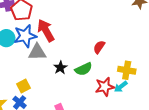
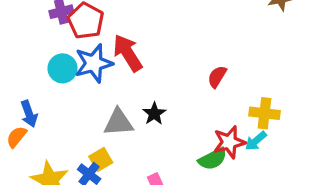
gray triangle: (37, 52) -> (118, 122), moved
green semicircle: (84, 69) -> (213, 159), moved
yellow square: (24, 86) -> (101, 159), moved

